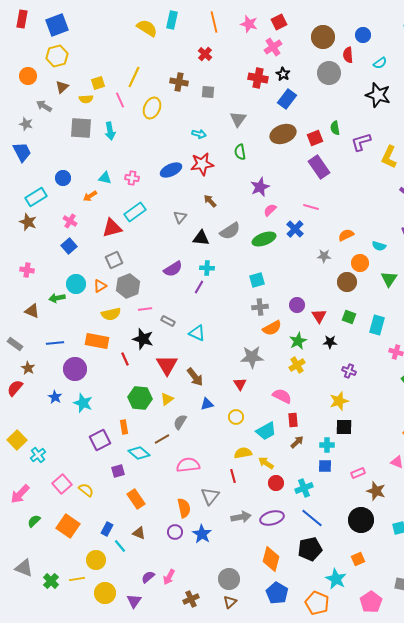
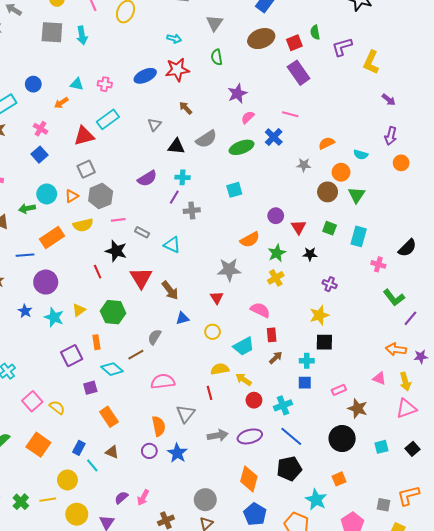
green triangle: (389, 279) -> (357, 195), moved
gray cross: (260, 307) -> (192, 211), moved
orange rectangle: (97, 341) -> (52, 237), moved, turned -45
yellow triangle: (167, 399) -> (79, 310), moved

